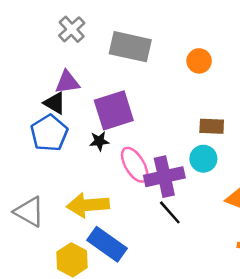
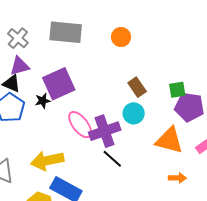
gray cross: (72, 29) -> (18, 38), moved
brown rectangle: (212, 126) -> (137, 87), turned 60
black star: (99, 141) -> (43, 101), moved

